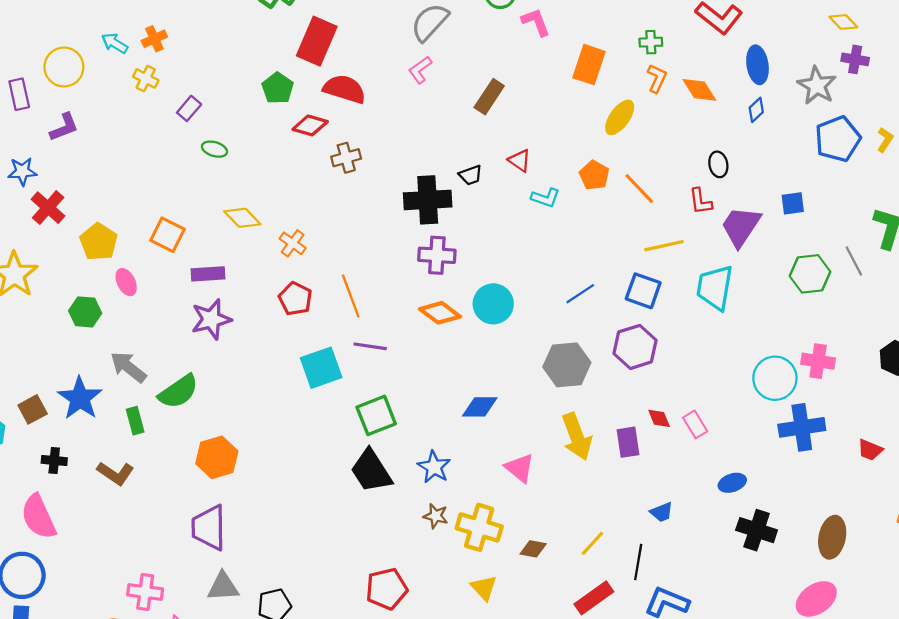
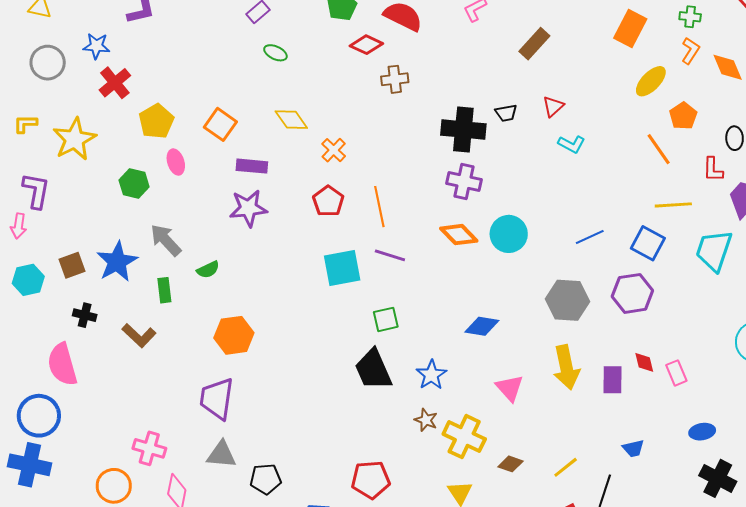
red triangle: (520, 160) -> (553, 106), turned 35
orange pentagon: (594, 175) -> (683, 116), moved
green semicircle: (178, 392) -> (208, 270), size x0.6
green square: (376, 415) -> (386, 319), size x0.7

